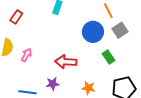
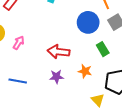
purple star: (53, 84) -> (57, 77), moved
orange star: (88, 88) -> (85, 71), moved

